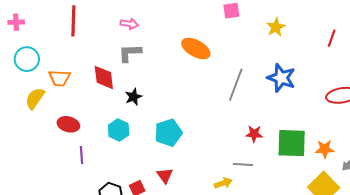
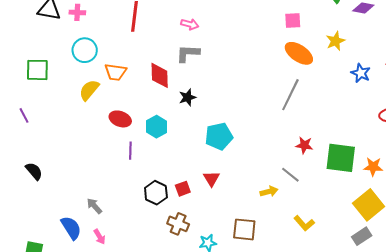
orange ellipse: (196, 49) -> (299, 53), moved
blue star: (281, 78) -> (361, 73), moved, size x0.7
cyan hexagon: (119, 130) -> (157, 127), moved
gray line: (243, 164) -> (290, 175), turned 30

